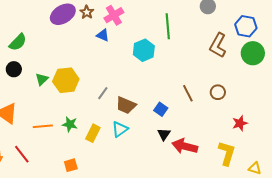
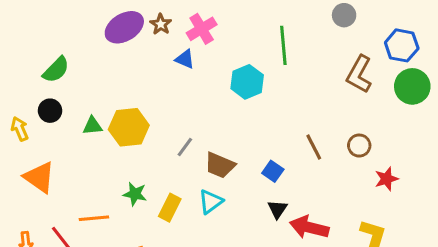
green triangle: (42, 79) -> (92, 126), turned 40
red star: (240, 123) -> (387, 179), moved
orange line: (43, 126) -> (94, 218), moved

